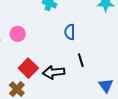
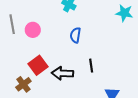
blue semicircle: (70, 32) -> (75, 35), moved

